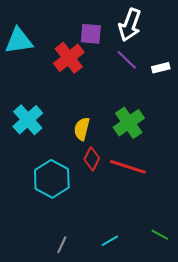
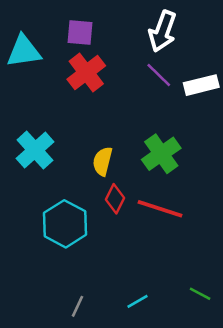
purple square: (91, 34) -> (80, 33), moved
white rectangle: (161, 68) -> (201, 85), size x1.5

